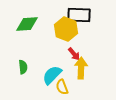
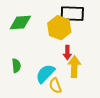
red arrow: (74, 54) -> (67, 53), turned 40

